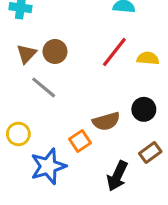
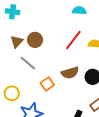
brown semicircle: (106, 121) -> (70, 73), moved
orange square: (80, 141) -> (47, 84), moved

